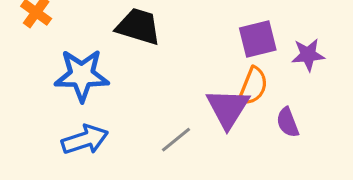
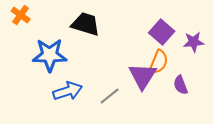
purple square: (258, 39) -> (162, 32), turned -35
blue arrow: (85, 140) -> (68, 91), moved

